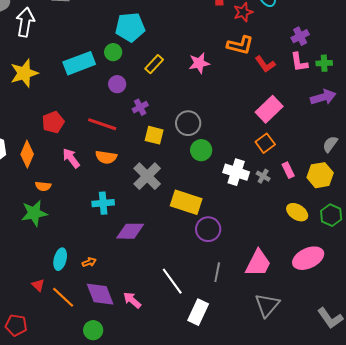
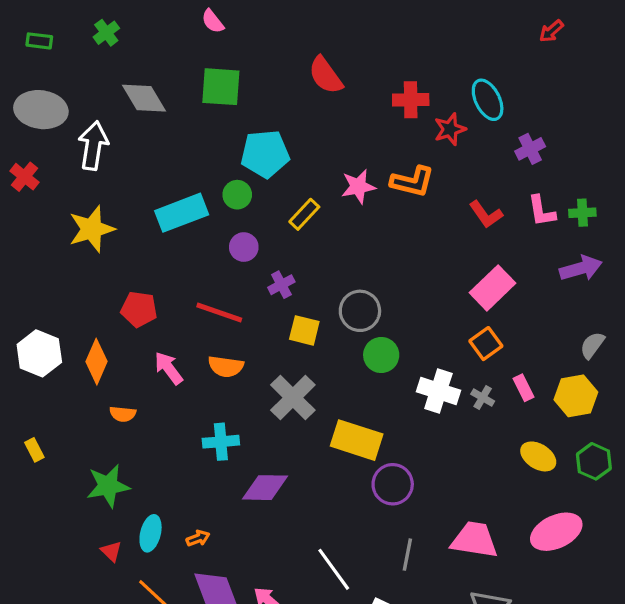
purple cross: (300, 36) -> (530, 149), moved
orange L-shape: (240, 45) -> (412, 182), moved
pink star: (199, 63) -> (358, 186), moved
red pentagon: (53, 122) -> (139, 309), turned 30
green star: (34, 213) -> (108, 486), moved
pink trapezoid: (258, 263) -> (474, 540), turned -108
red triangle: (38, 285) -> (111, 551), moved

